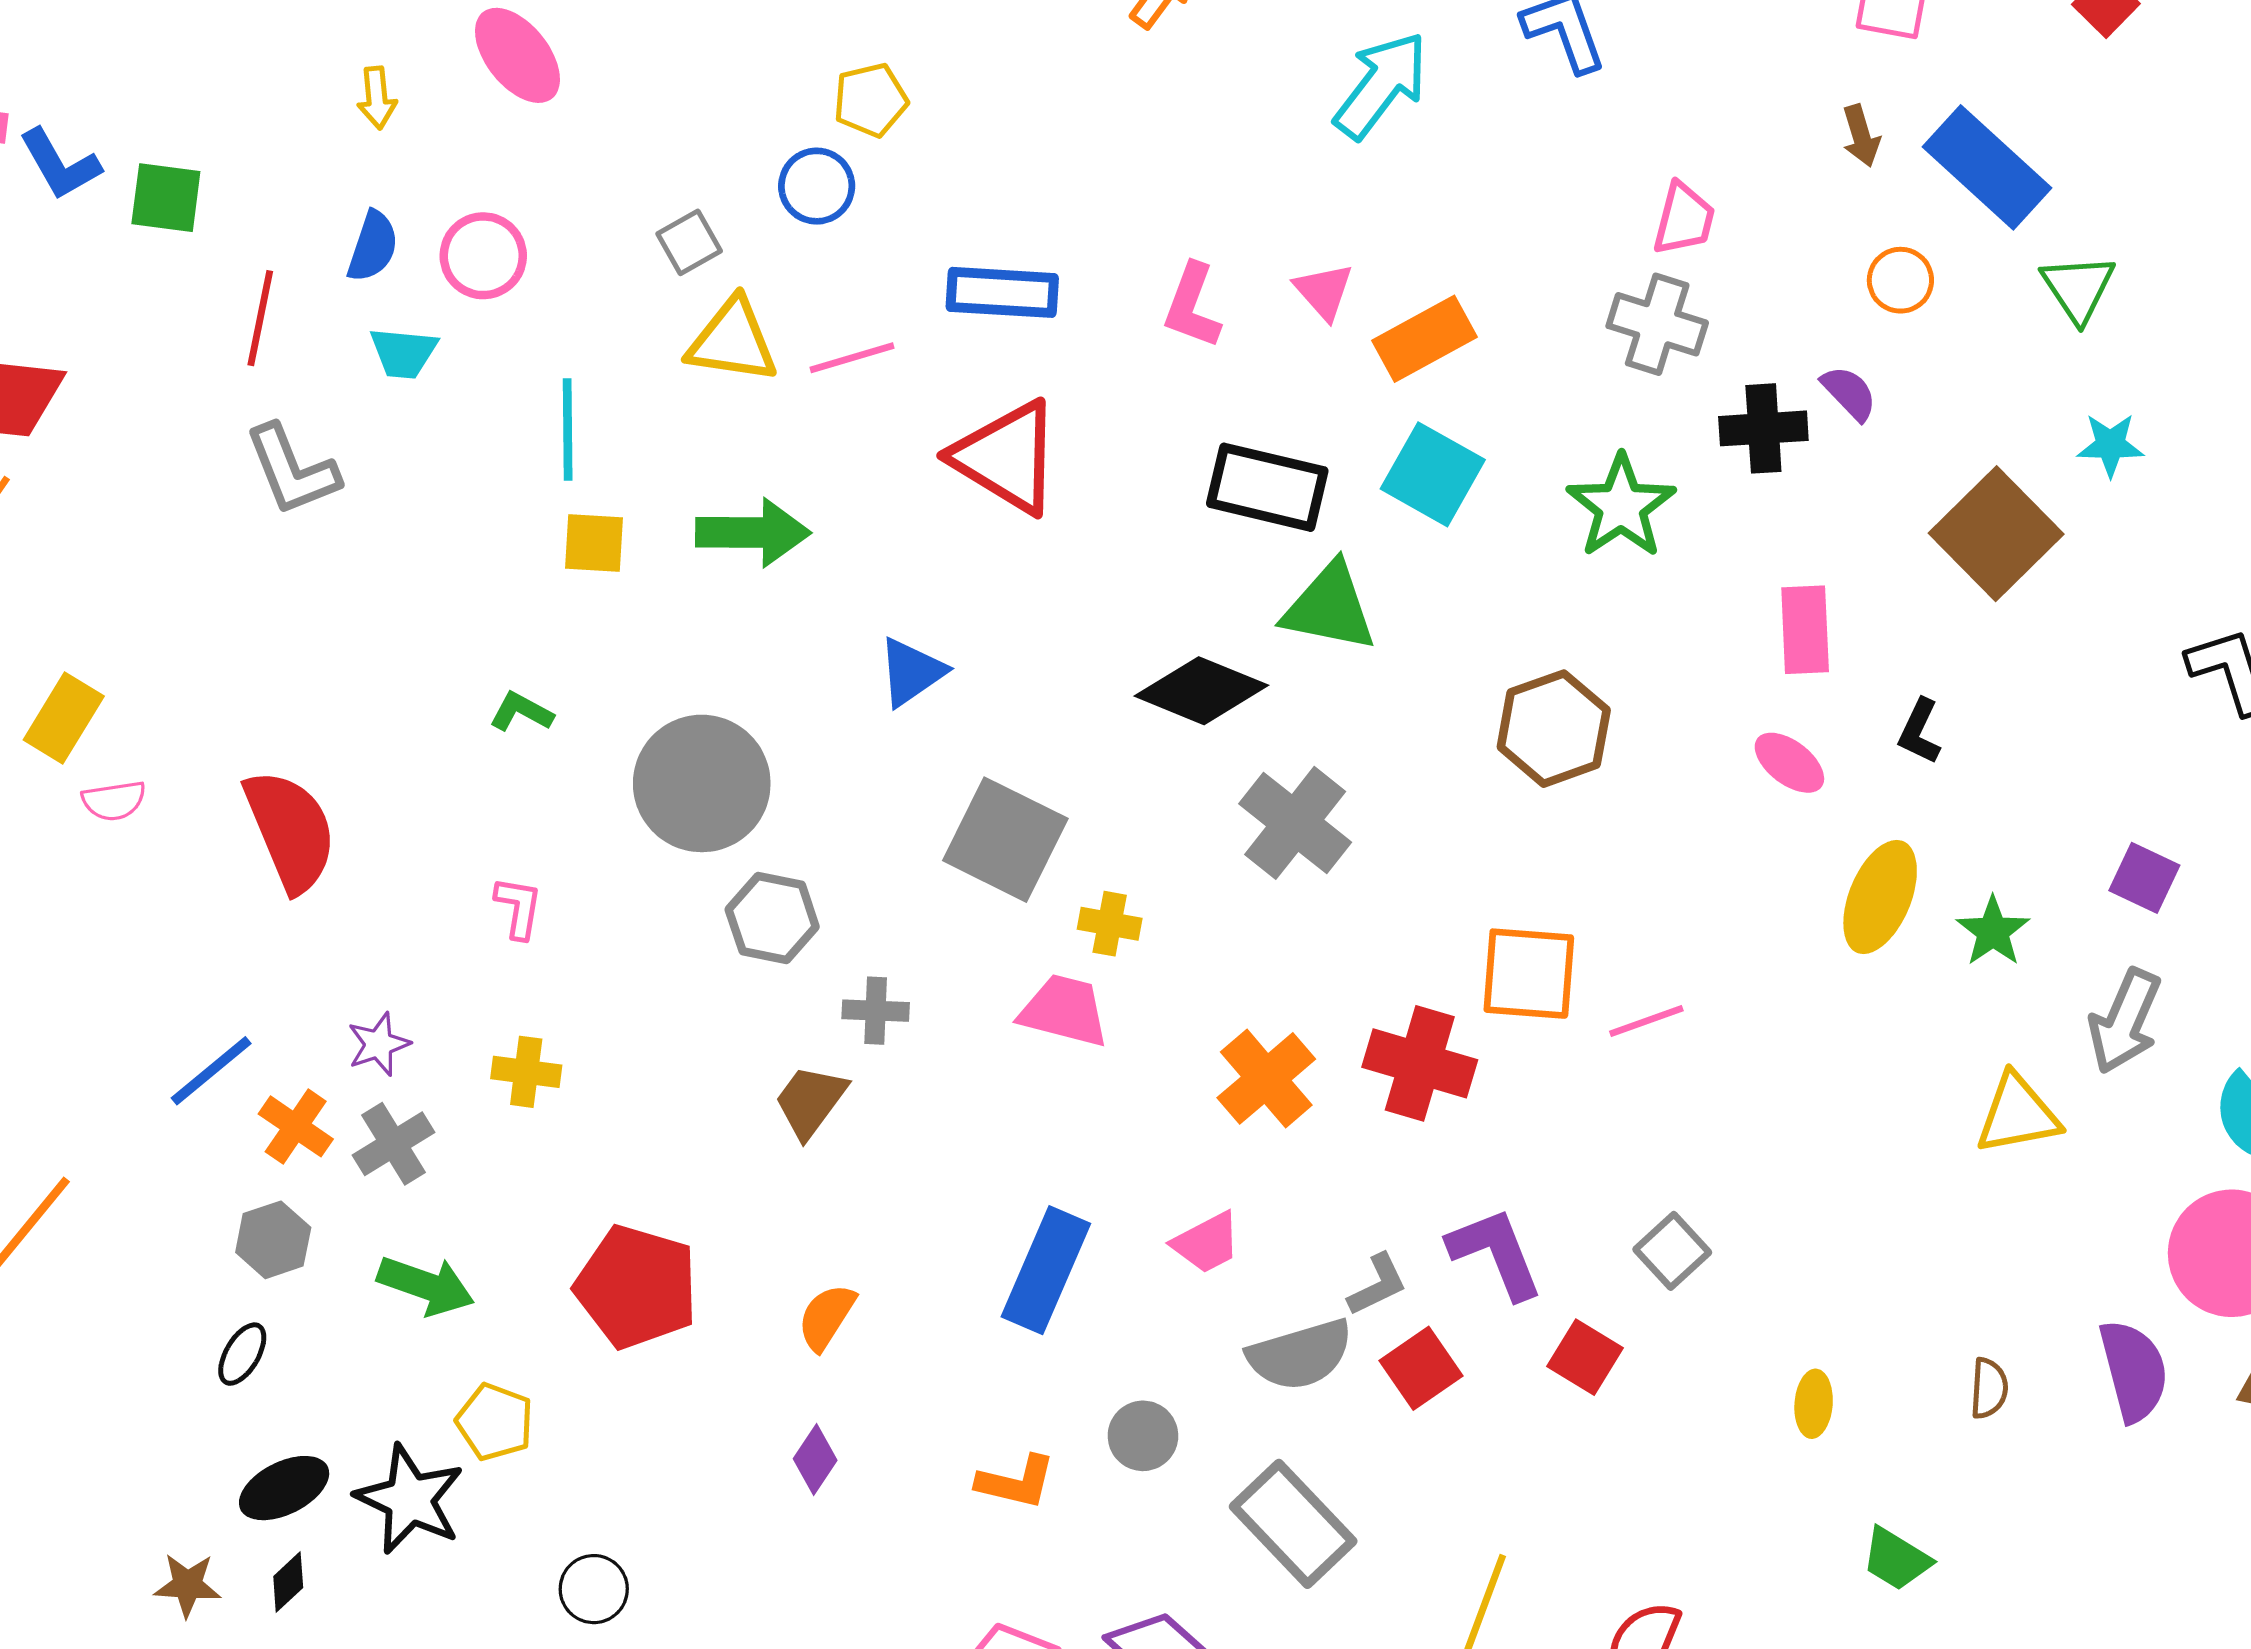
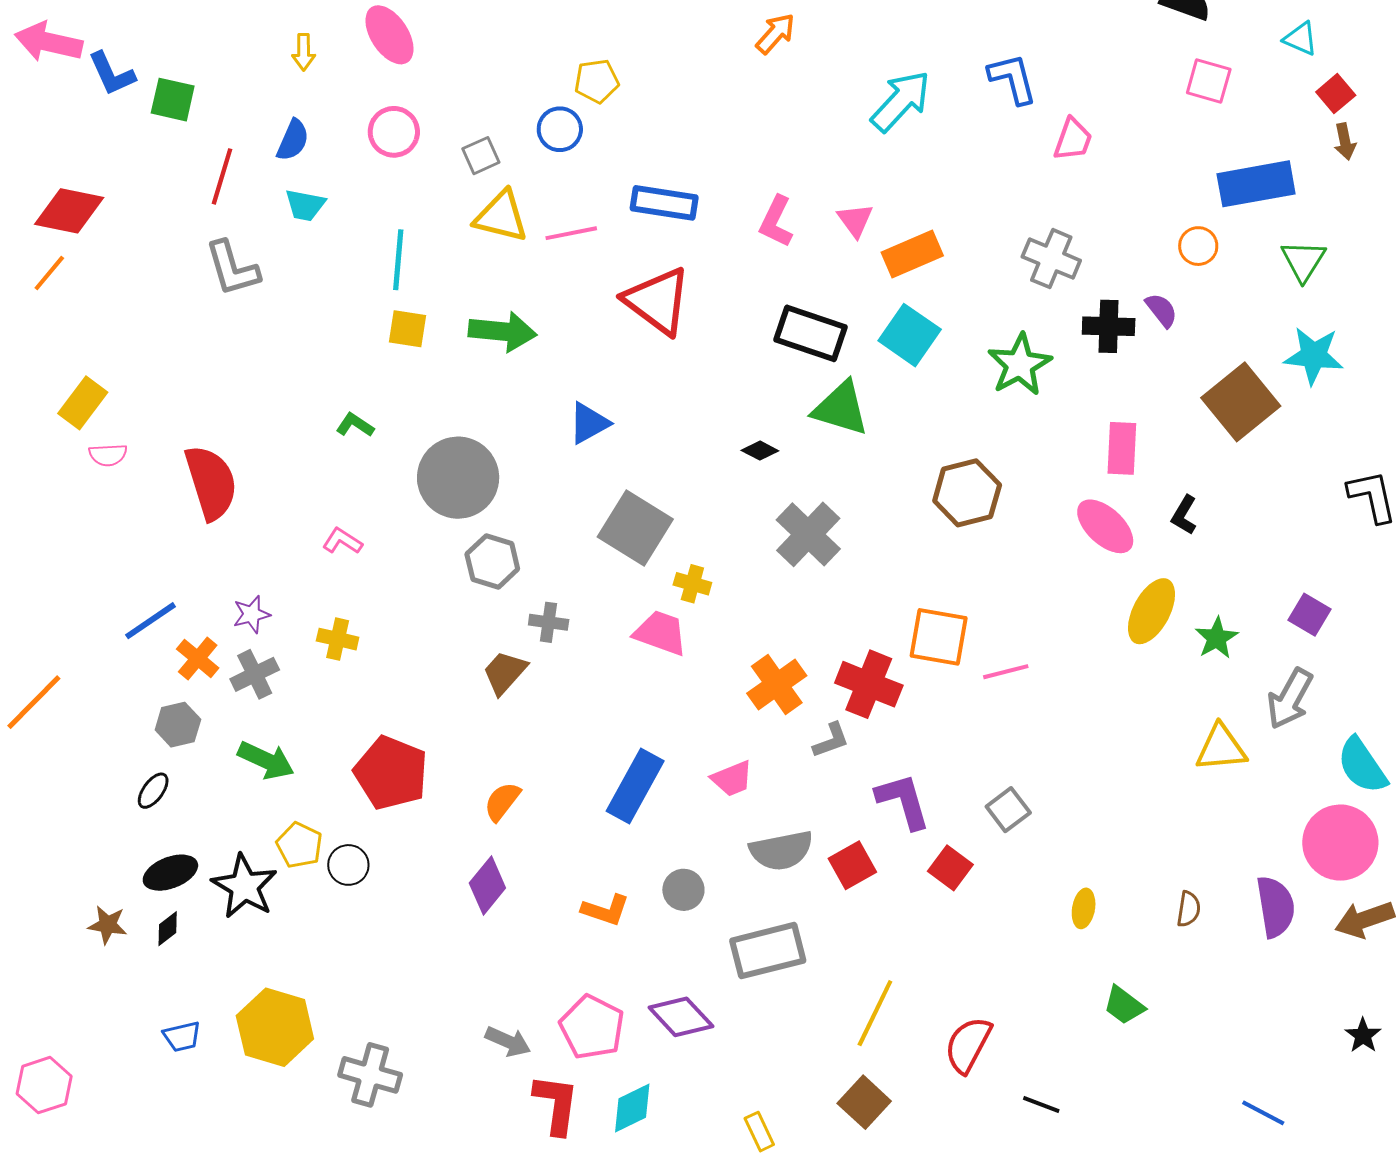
brown arrow: (1861, 136) -> (1345, 142), moved
blue rectangle: (1987, 167) -> (1256, 184), turned -58
pink trapezoid: (1684, 219) -> (1073, 139), moved
pink circle: (483, 256) -> (394, 132), moved
cyan star: (2110, 445) -> (1314, 356), size x1.5
black diamond: (1201, 691) -> (760, 451), size x0.5
pink ellipse: (1789, 763) -> (1105, 526), size x1.4
pink L-shape: (519, 908) -> (342, 541), turned -72
gray L-shape: (1377, 1285) -> (831, 740), moved
purple diamond: (815, 1460) -> (487, 886), size x1.4
gray rectangle: (1293, 1524) -> (768, 951), turned -66
black circle: (594, 1589) -> (348, 865), moved

